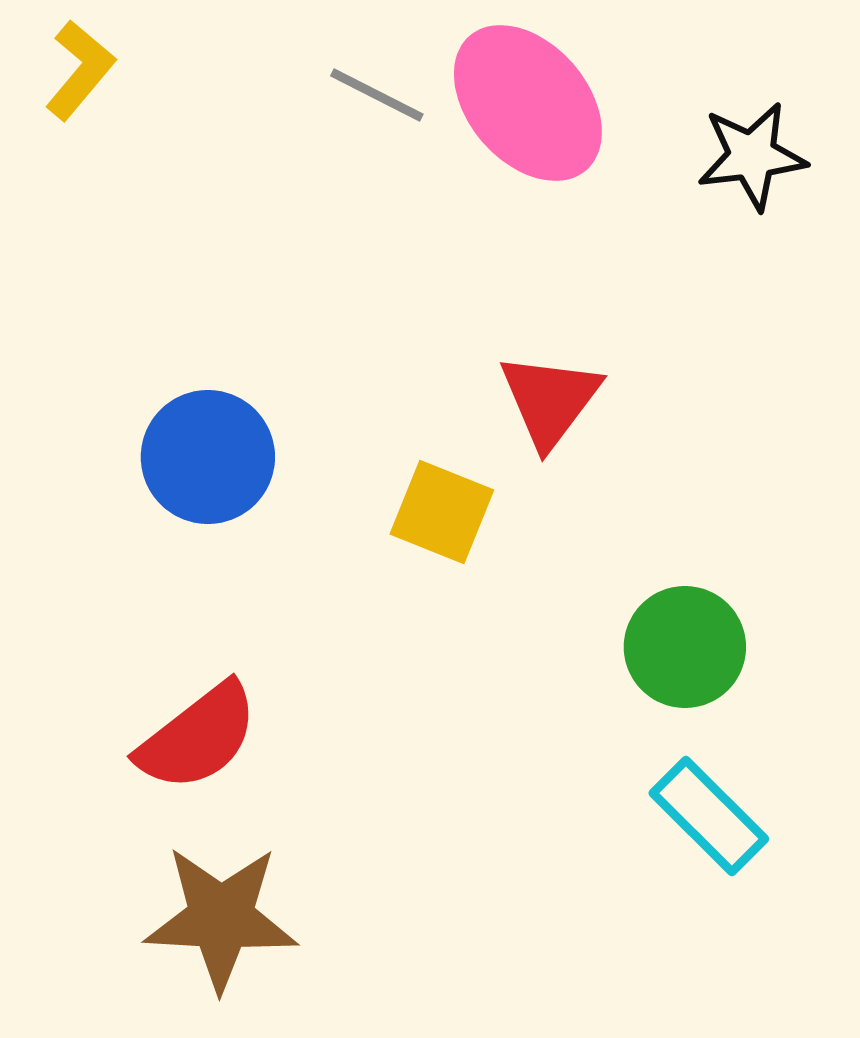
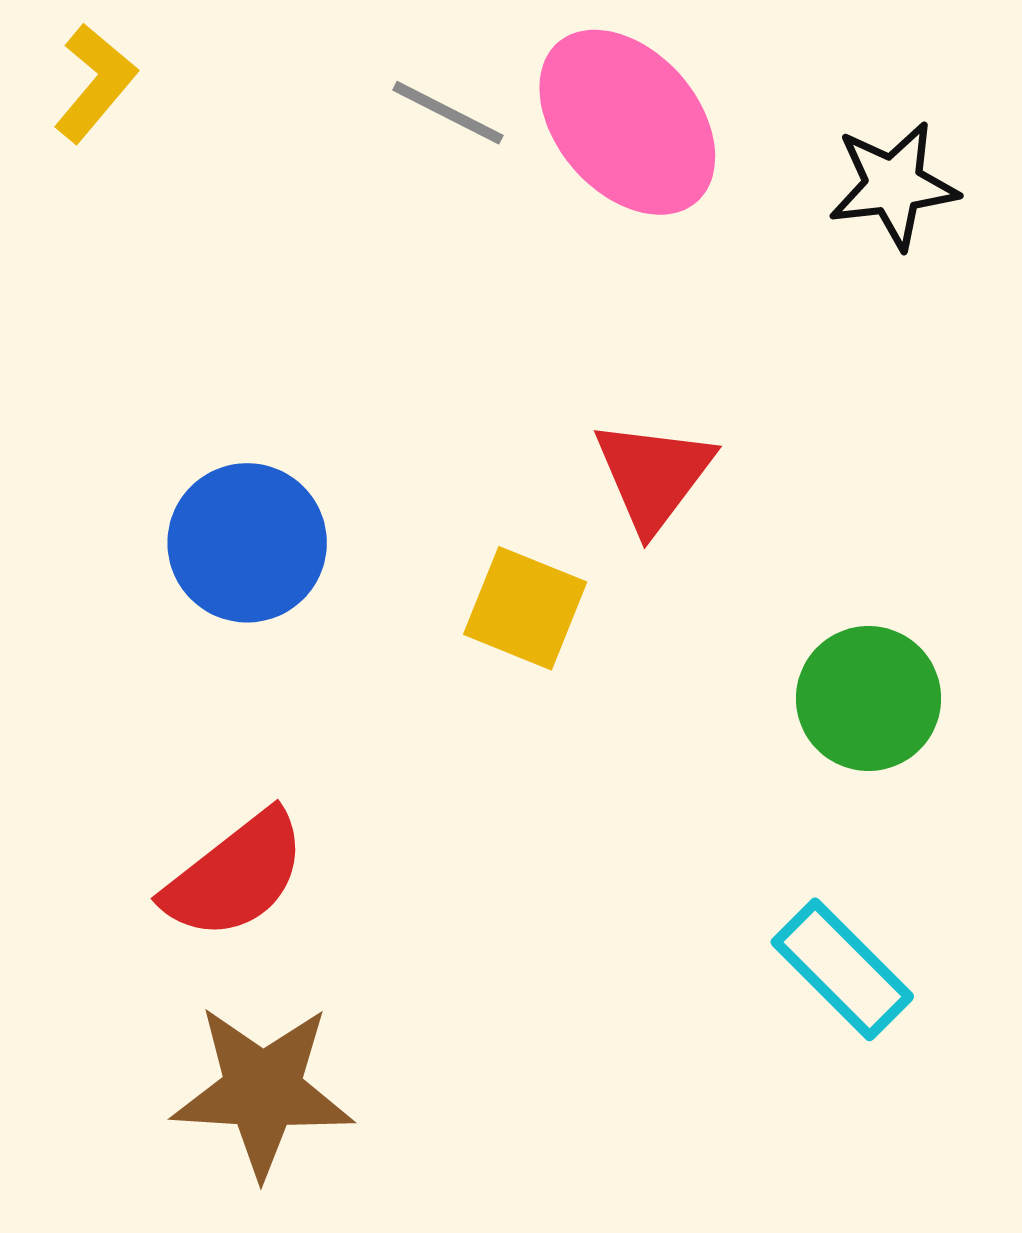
green circle: (685, 647) -> (868, 698), moved

